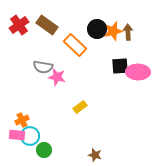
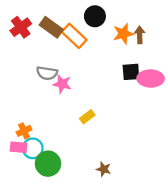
black circle: (97, 29) -> (95, 16), moved
orange rectangle: (75, 45) -> (74, 36), moved
green circle: (44, 150) -> (48, 164), size x1.5

